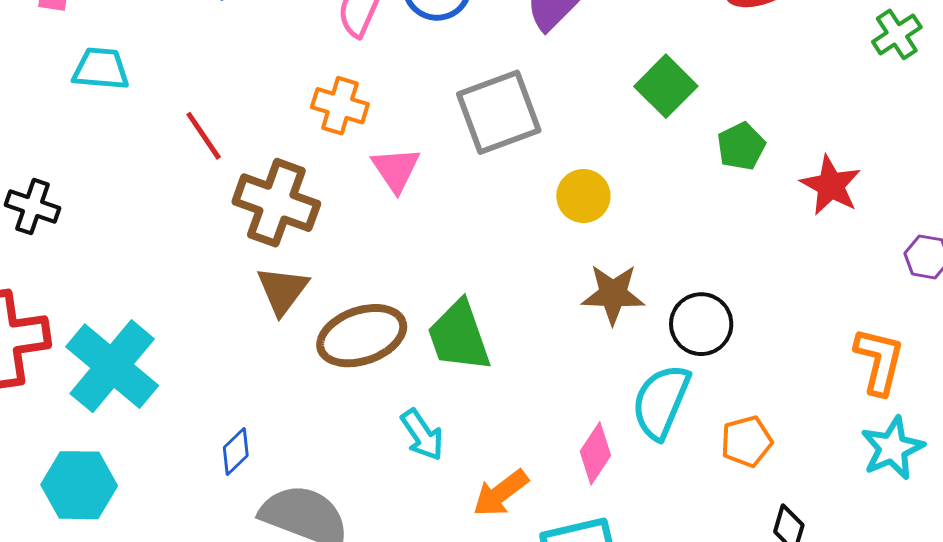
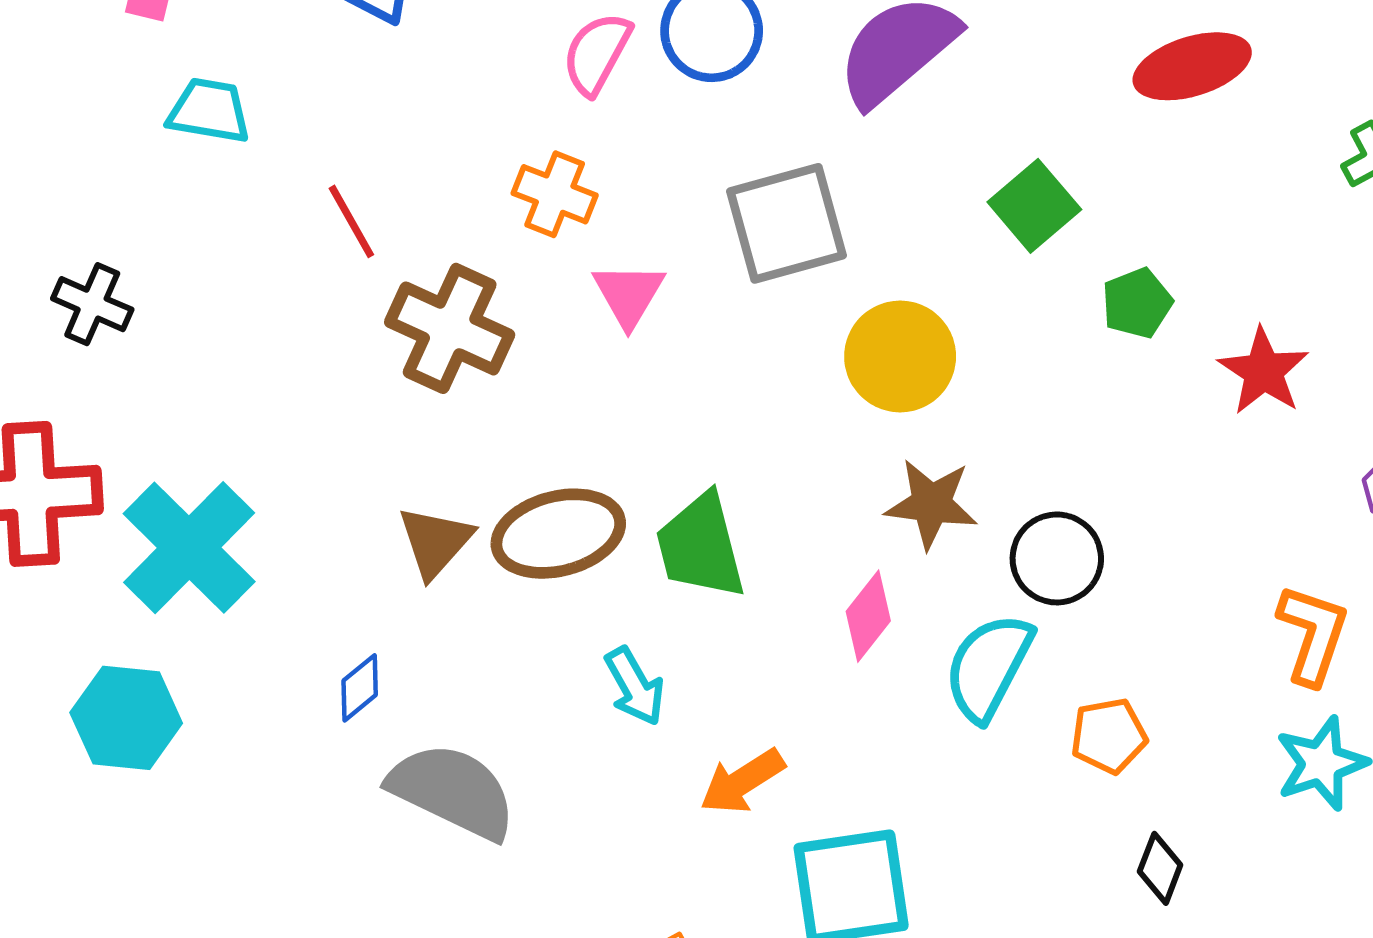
yellow circle: (583, 196) -> (900, 356), size x1.4
brown triangle: (283, 290) -> (435, 542), moved
pink diamond: (595, 453) -> (868, 616), moved

